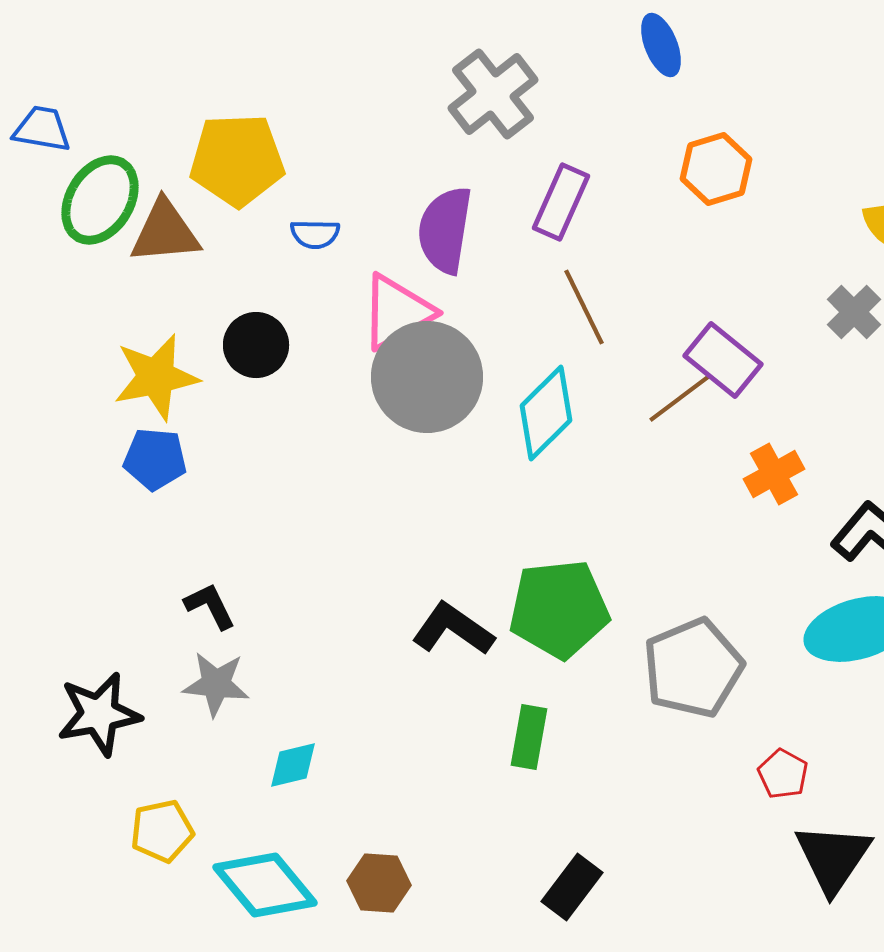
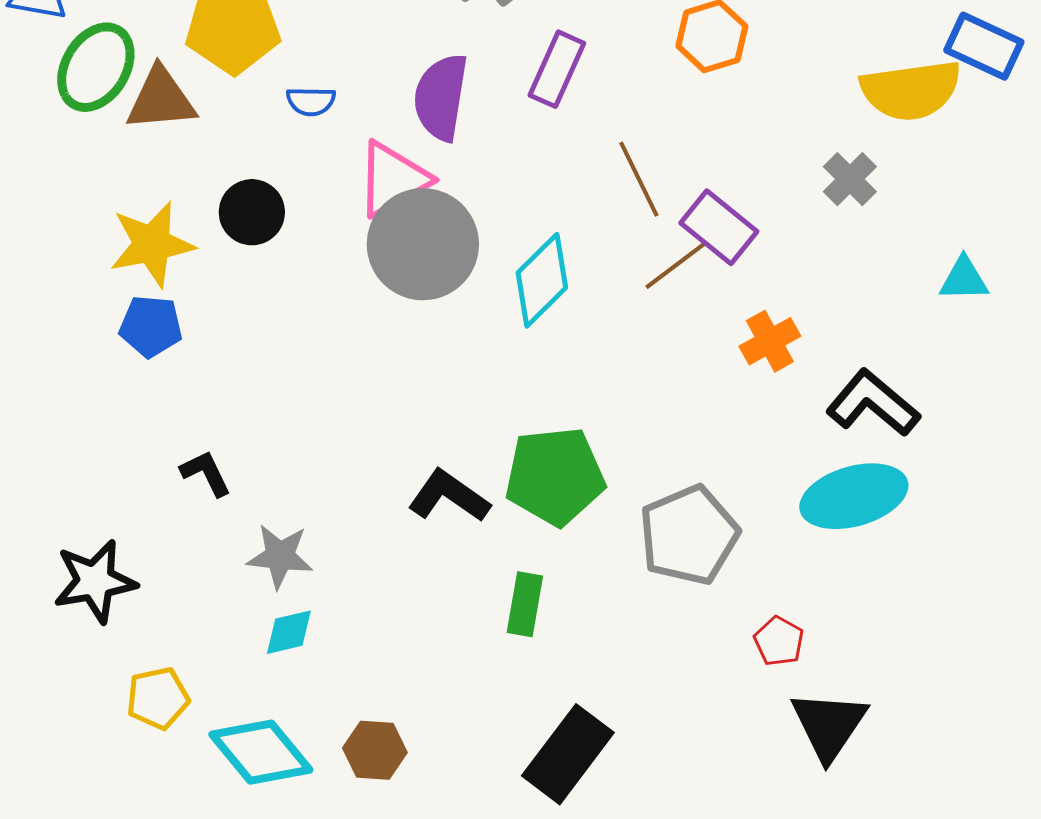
brown line: (584, 307) -> (639, 179), moved
gray star: (216, 684) -> (280, 556), moved
black rectangle: (572, 887) -> (568, 754), size x1.5

